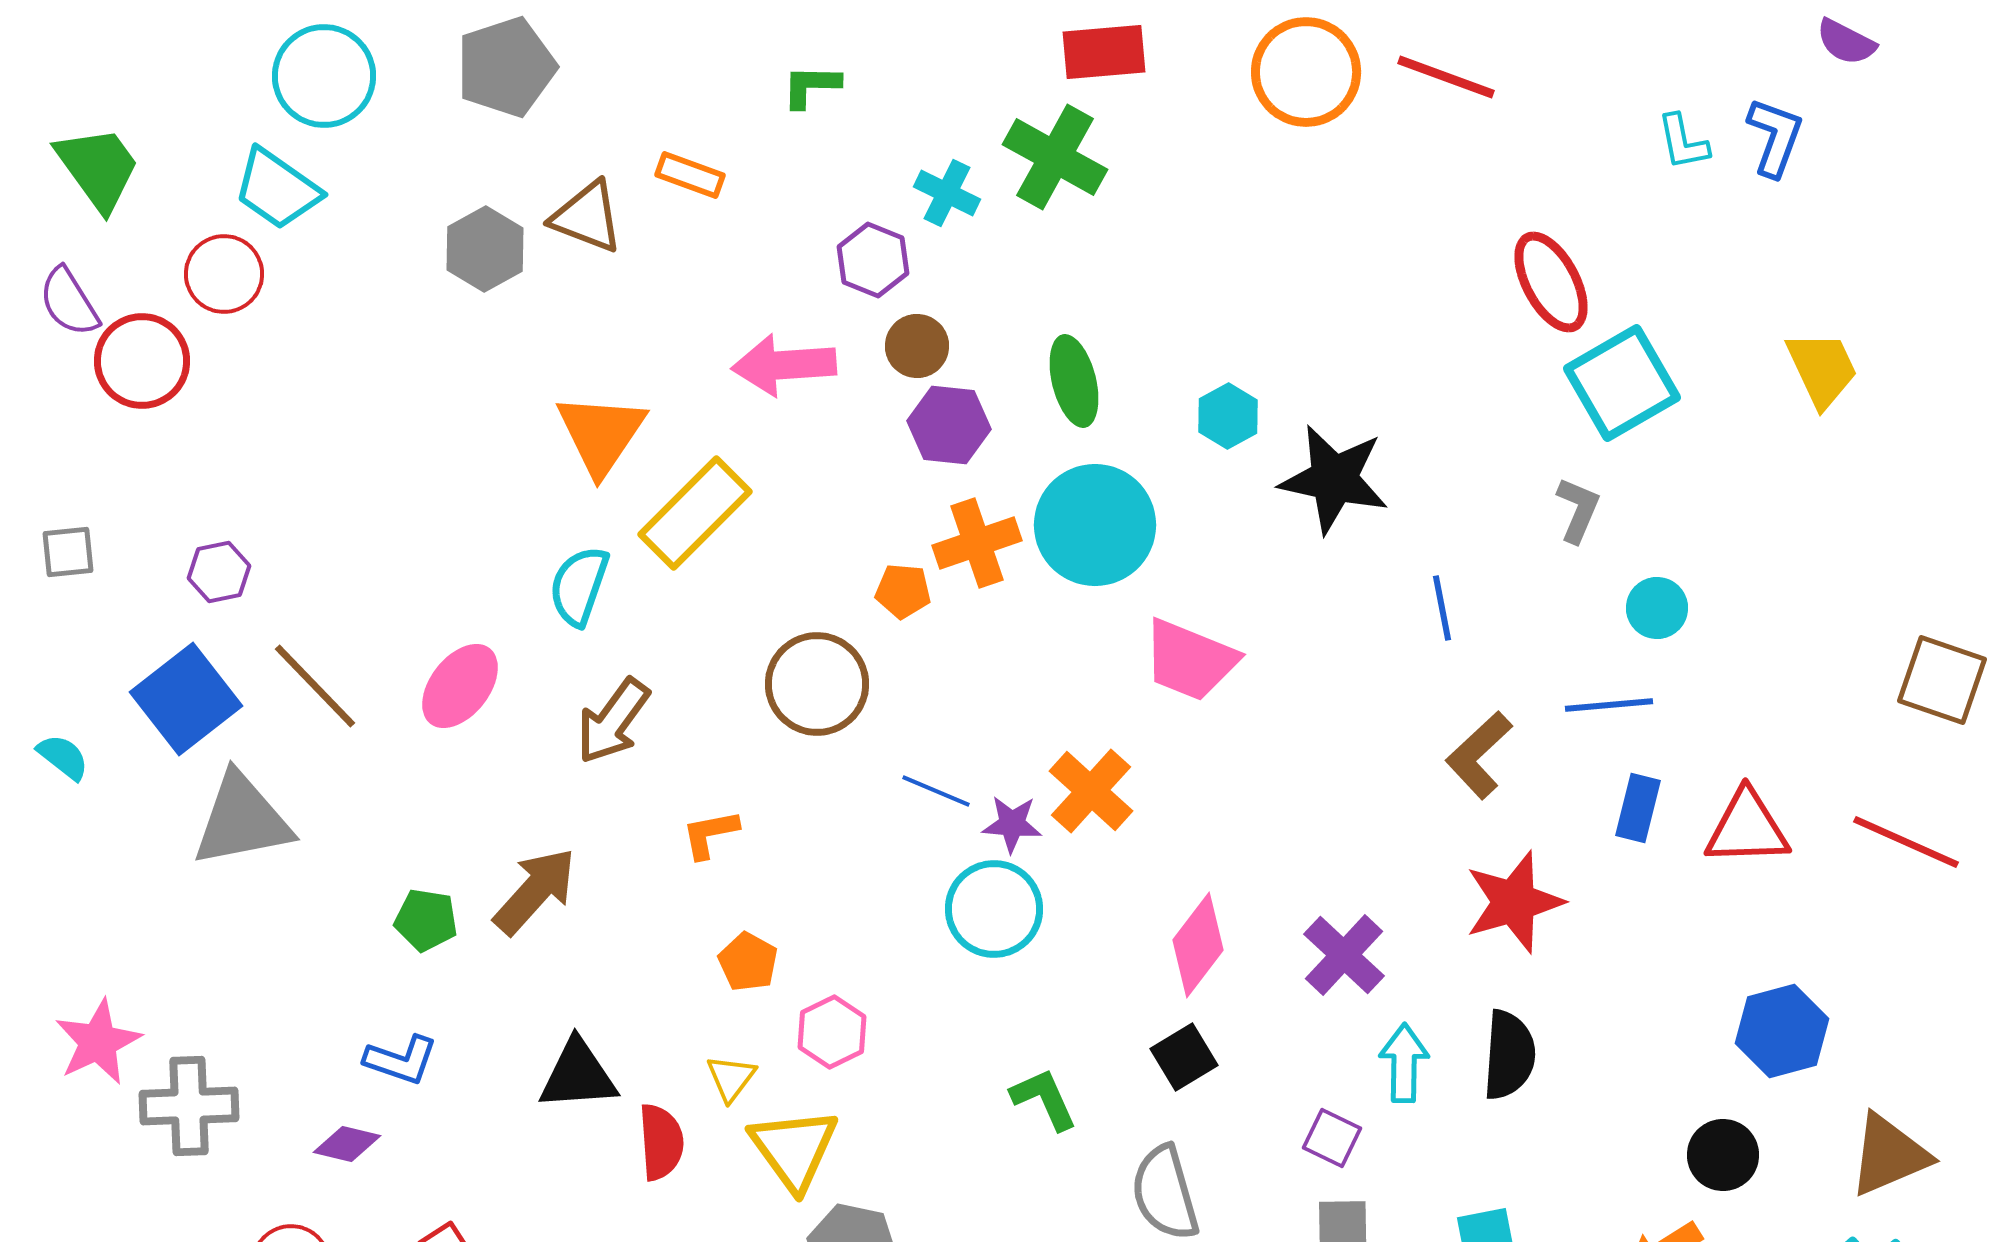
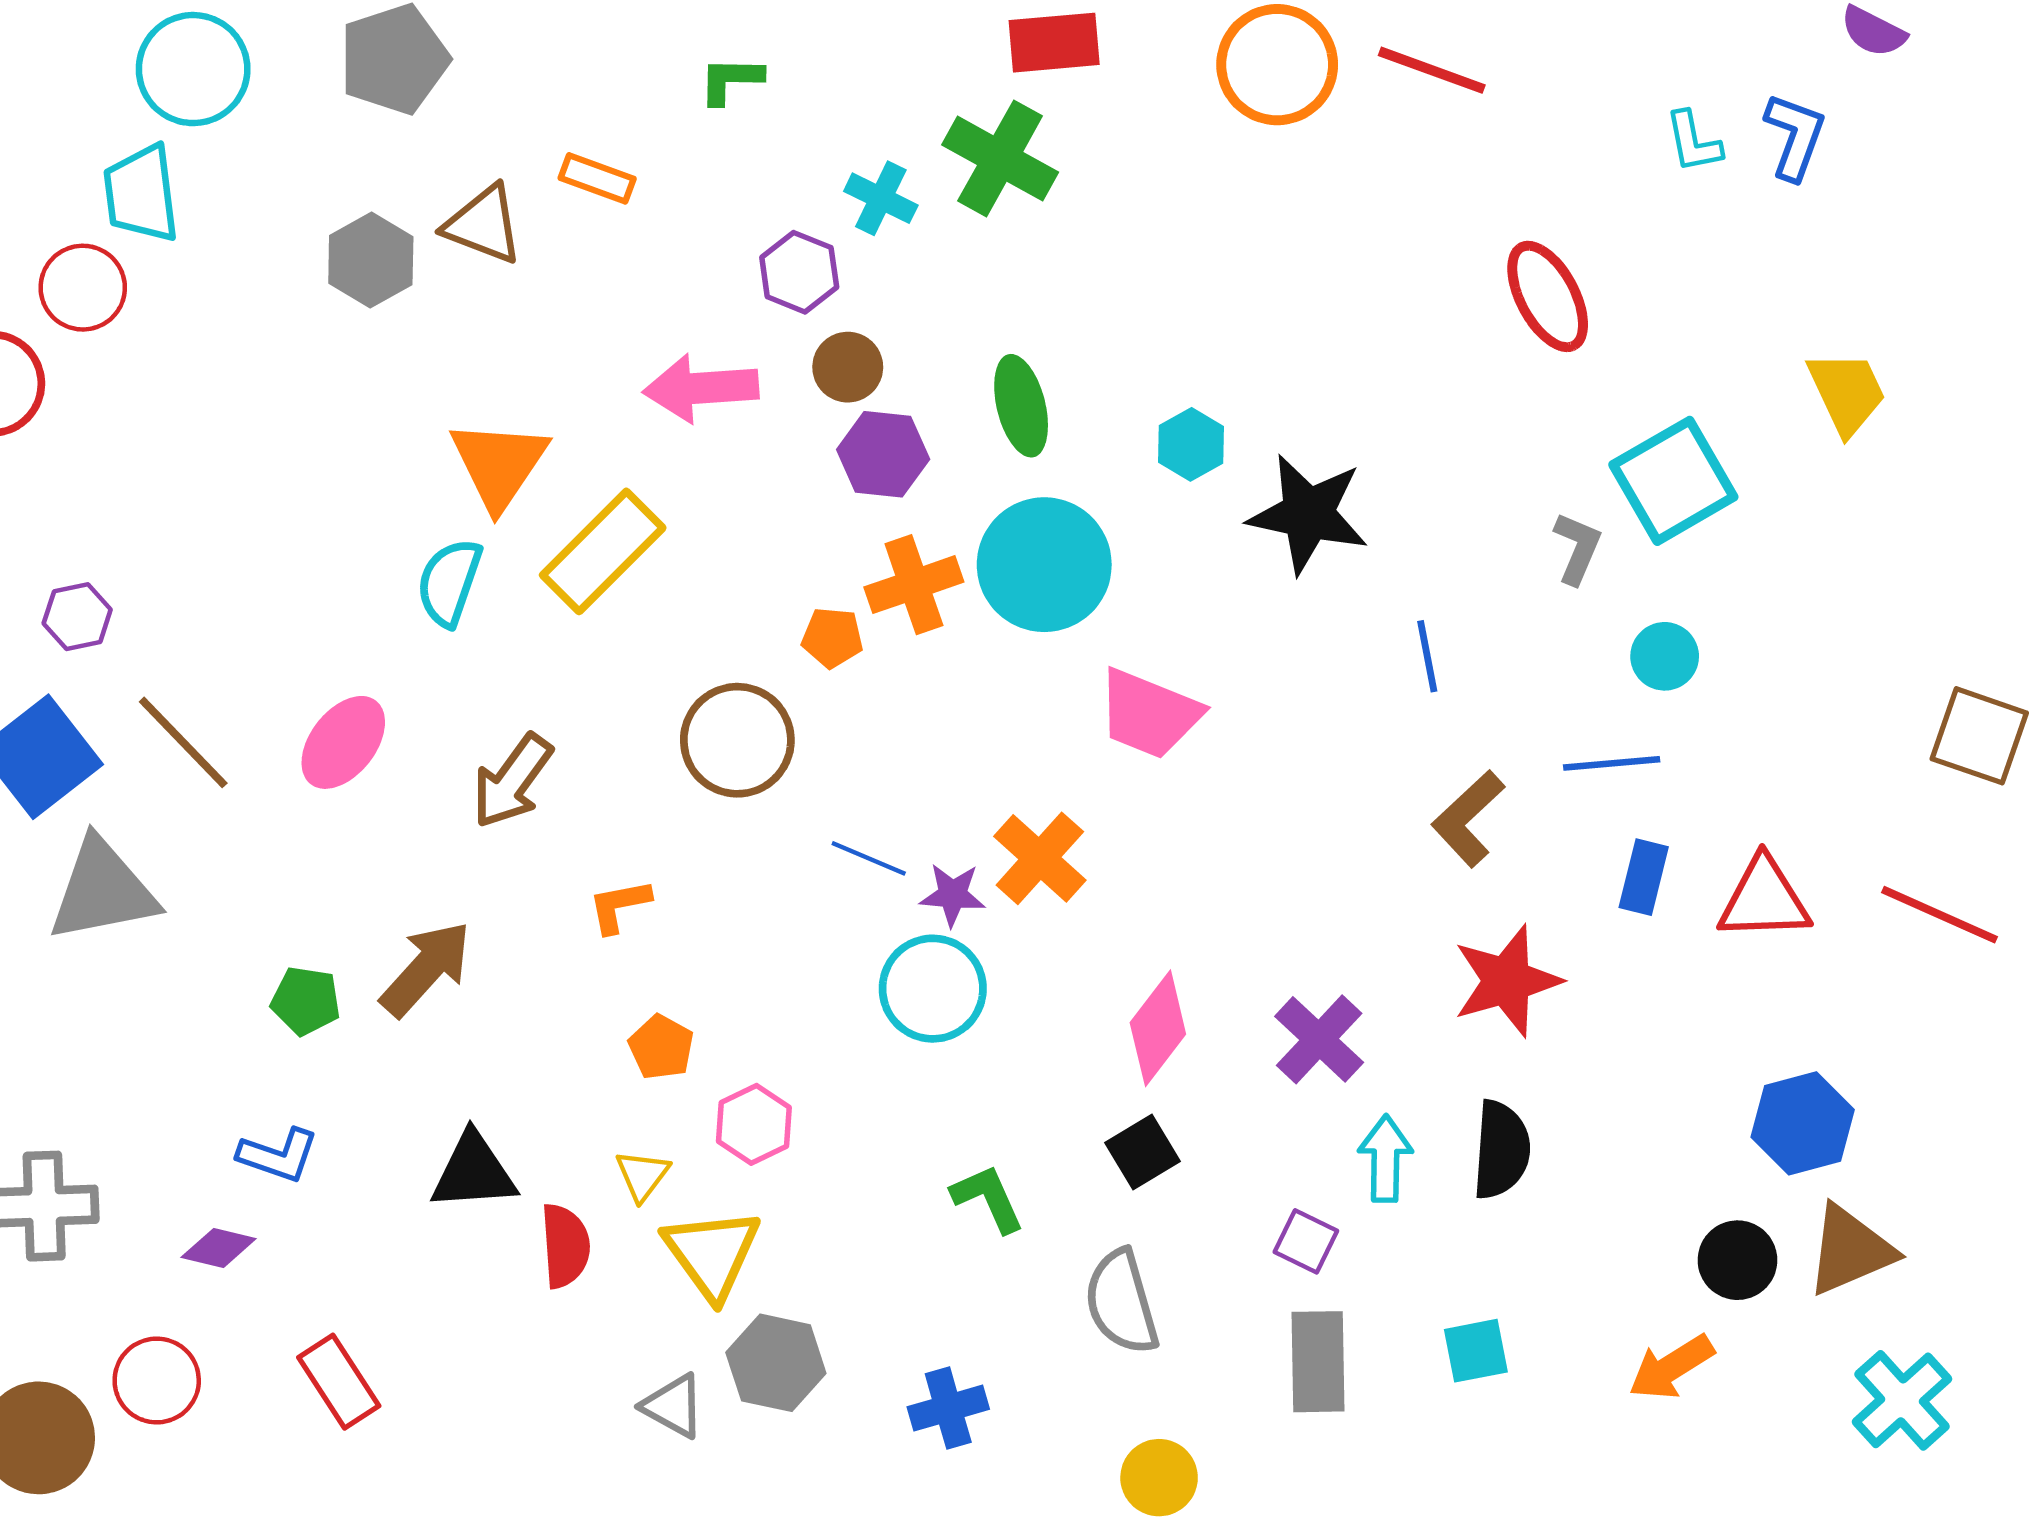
cyan trapezoid: (277, 189) -> (141, 194), turned 48
cyan square: (1622, 383) -> (1673, 481), moved
cyan semicircle: (579, 586) -> (449, 582), moved
brown triangle: (1889, 1155) -> (1850, 1250), moved

